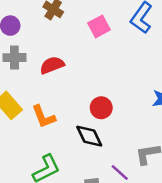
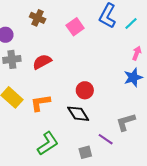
orange L-shape: (44, 117) -> (40, 103), turned 110

